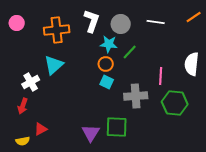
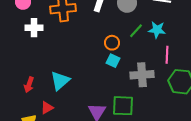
cyan star: (109, 44) -> (157, 30), moved
cyan triangle: (54, 65) -> (60, 81), moved
white cross: (31, 82) -> (34, 28), moved, turned 30

